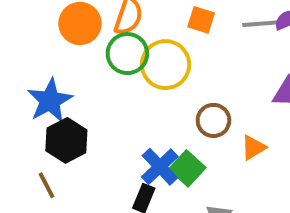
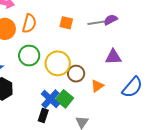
green circle: (127, 54) -> (29, 56), moved
yellow circle: (166, 65) -> (58, 63), moved

